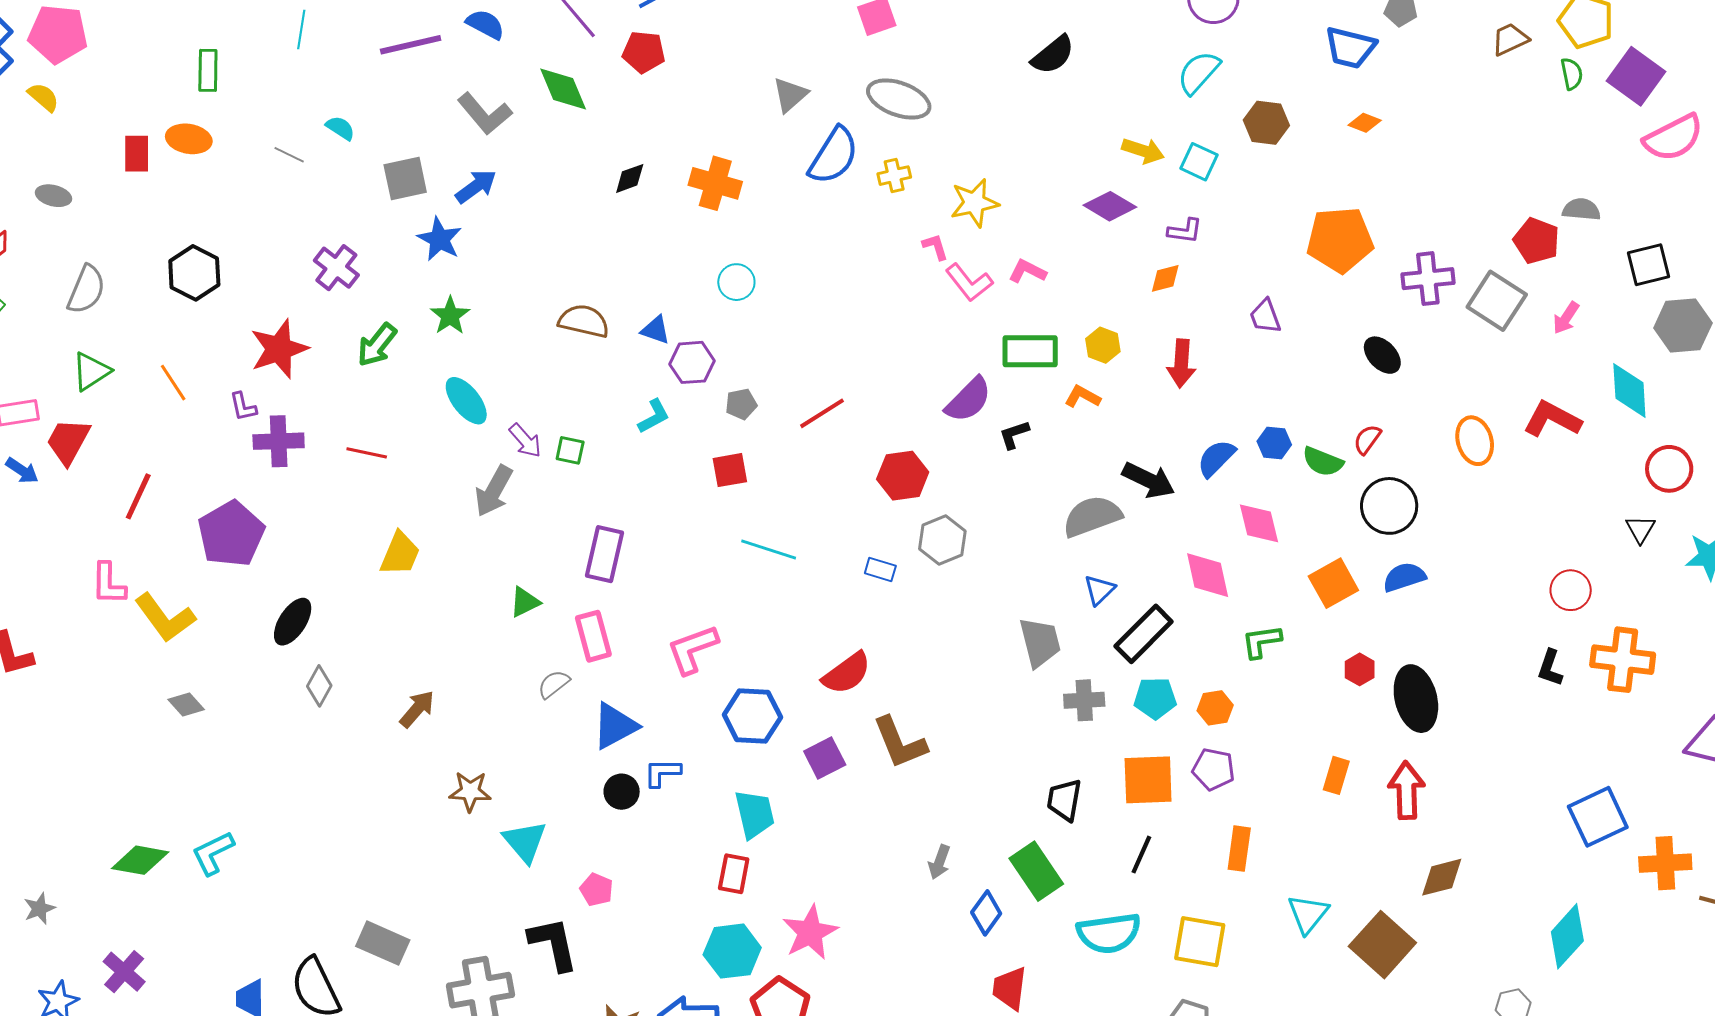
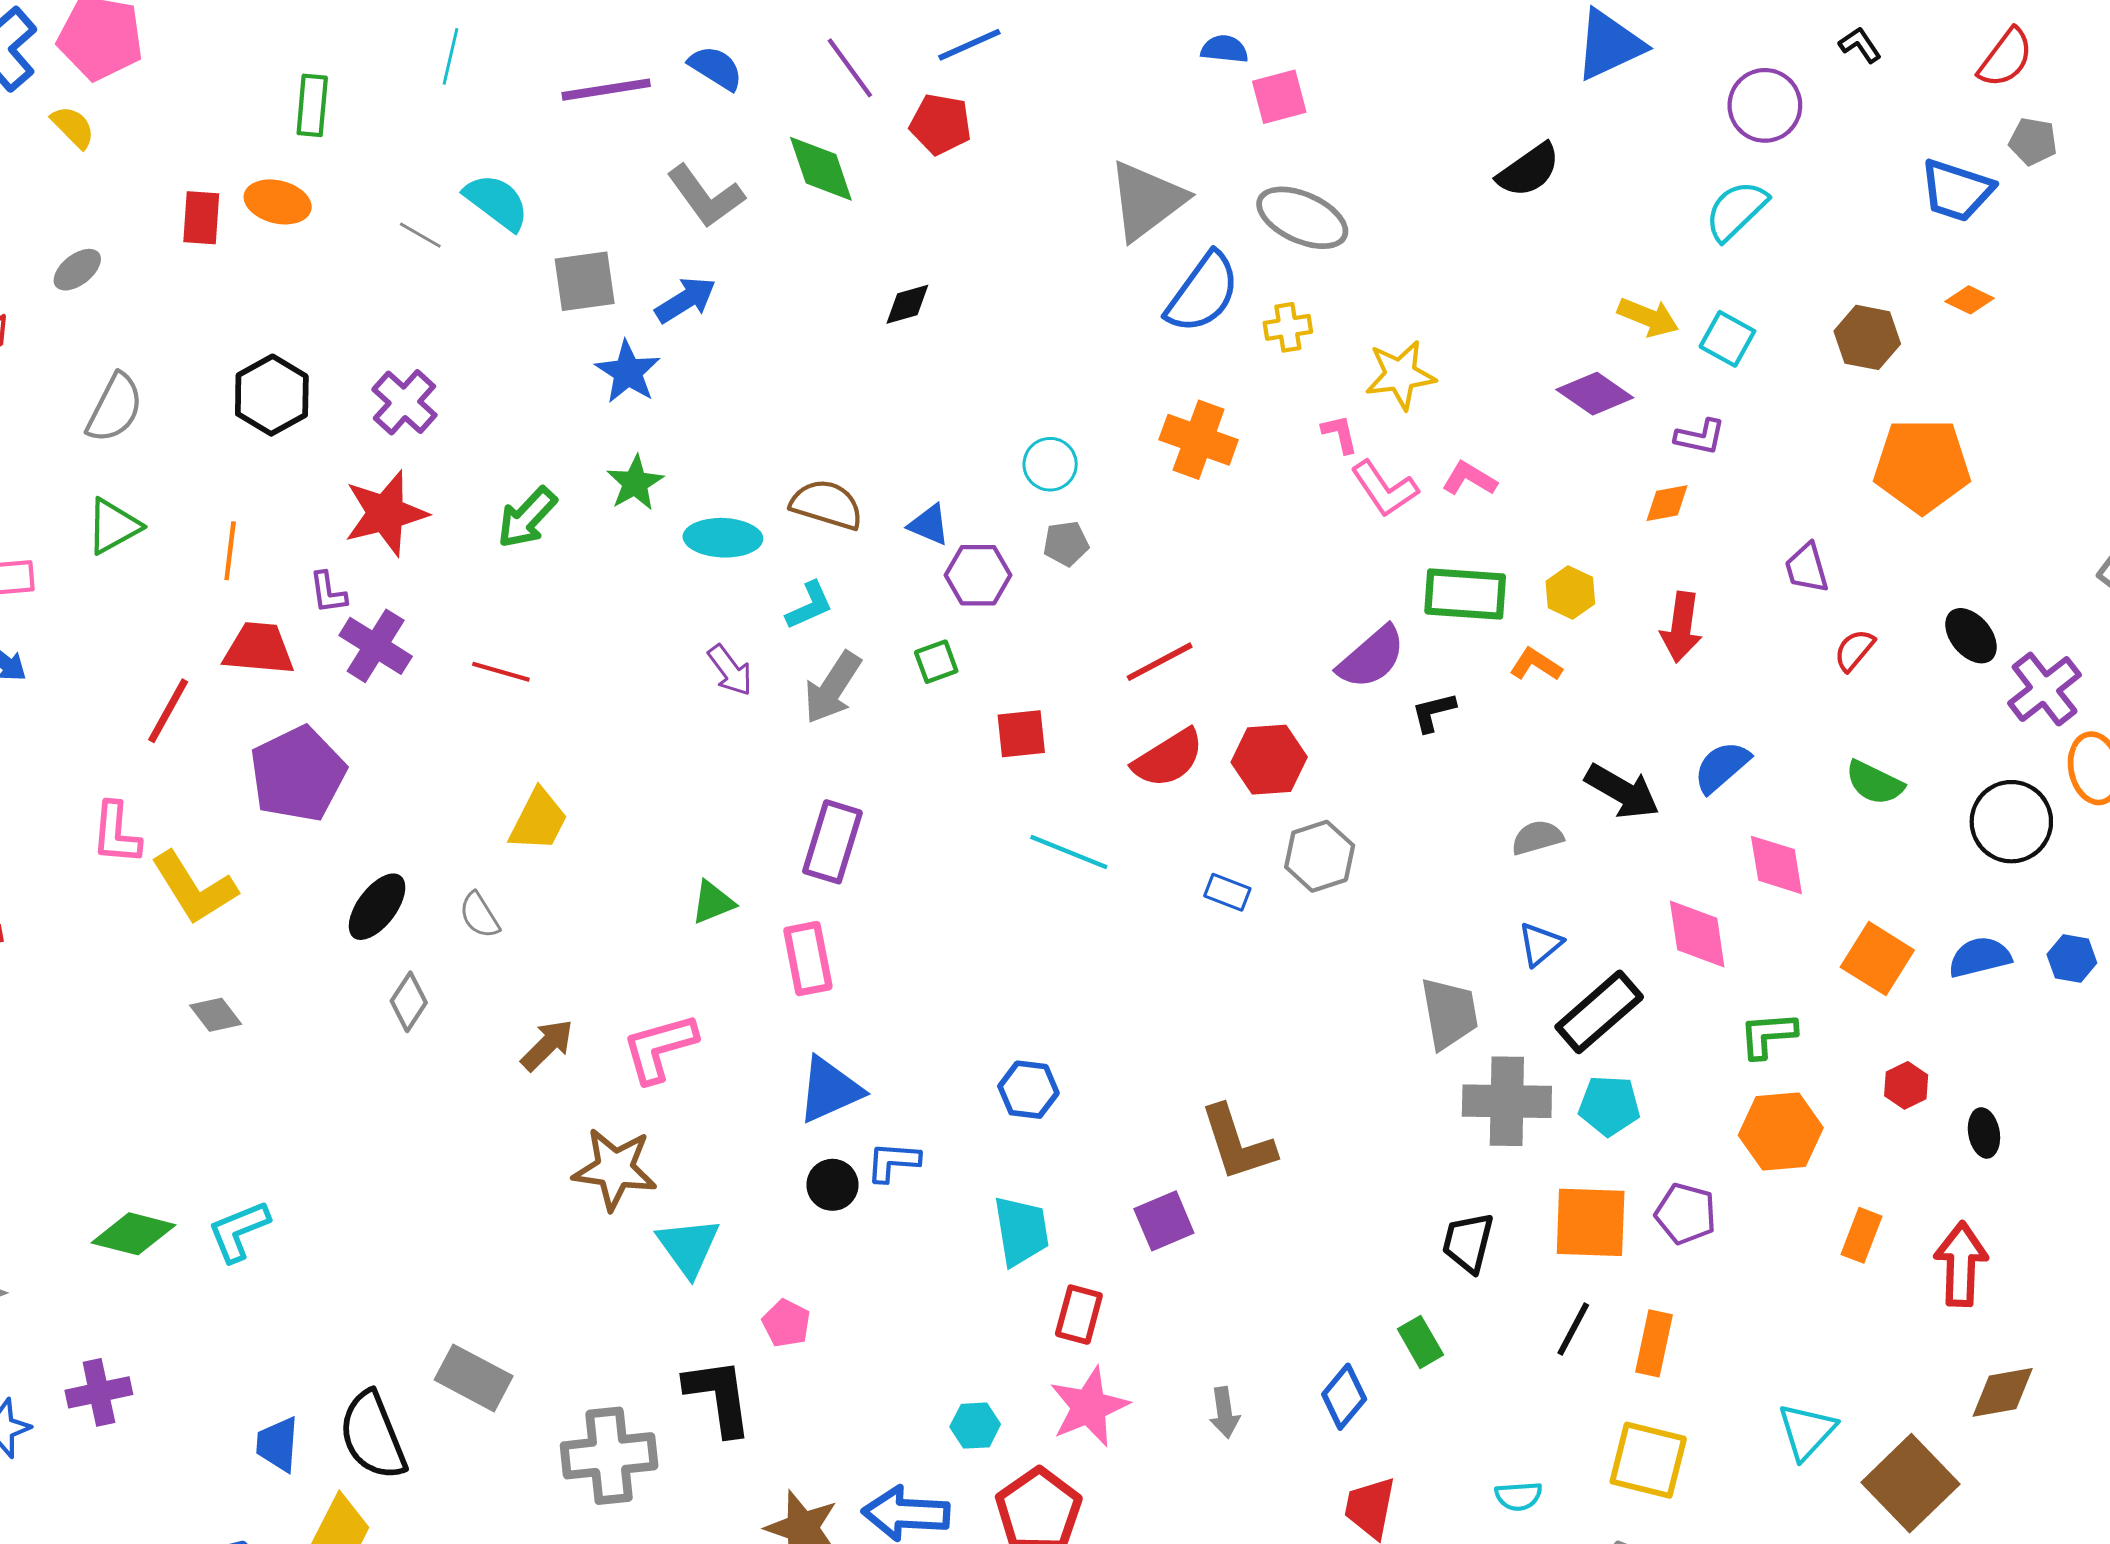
gray triangle: (790, 95) -> (1147, 200), size x1.6
brown hexagon: (1266, 123) -> (1867, 337), moved
cyan semicircle: (340, 128) -> (497, 202), size x1.6
orange cross: (715, 183) -> (1199, 440), moved
gray ellipse: (53, 196) -> (77, 270), turned -56
purple cross: (336, 268) -> (404, 402), moved
purple cross: (1428, 279) -> (2045, 689), moved, turned -36
orange line: (173, 383) -> (230, 551), turned 36
cyan ellipse: (466, 401) -> (723, 538), moved, turned -54
gray pentagon: (741, 404) -> (1066, 543), moved
cyan L-shape: (654, 416) -> (809, 605), moved
red semicircle: (1367, 439) -> (1854, 650), moved
red trapezoid: (68, 441) -> (259, 649), moved, turned 62
purple cross: (279, 441) -> (376, 646), turned 30
blue hexagon: (1274, 443) -> (2072, 959), moved
green square: (570, 450) -> (936, 662), moved, turned -36
gray arrow: (494, 491) -> (832, 688), moved
black circle: (1389, 506) -> (2011, 822), moved
gray semicircle: (1092, 516) -> (1537, 838), size x0.6
orange square: (1333, 583) -> (1877, 959), turned -33
pink L-shape: (693, 649) -> (660, 1048), moved
red semicircle: (847, 673) -> (1168, 758), moved
gray semicircle: (554, 684) -> (479, 915), moved, turned -88
black ellipse: (1416, 699) -> (1984, 1133), size x0.5
gray cross: (1084, 700) -> (1507, 1101), size x1.5
orange hexagon: (1215, 708) -> (1781, 1132), moved, size x1.6
blue hexagon: (752, 716) -> (1028, 1090), size x0.7
purple square: (825, 758) -> (1164, 1221), moved
brown star: (470, 791) -> (615, 1169), size x1.4
orange rectangle: (1239, 849) -> (1654, 1343), moved
gray arrow: (939, 862) -> (1224, 1413), moved, turned -32
green rectangle: (1036, 871) -> (1420, 1342), size x0.6
red rectangle: (734, 874) -> (1079, 1315), moved
cyan semicircle: (1109, 933) -> (1518, 1496), moved, size x0.5
cyan hexagon: (732, 951) -> (975, 1426), size x0.6
purple cross: (124, 972) -> (99, 1392), turned 33

